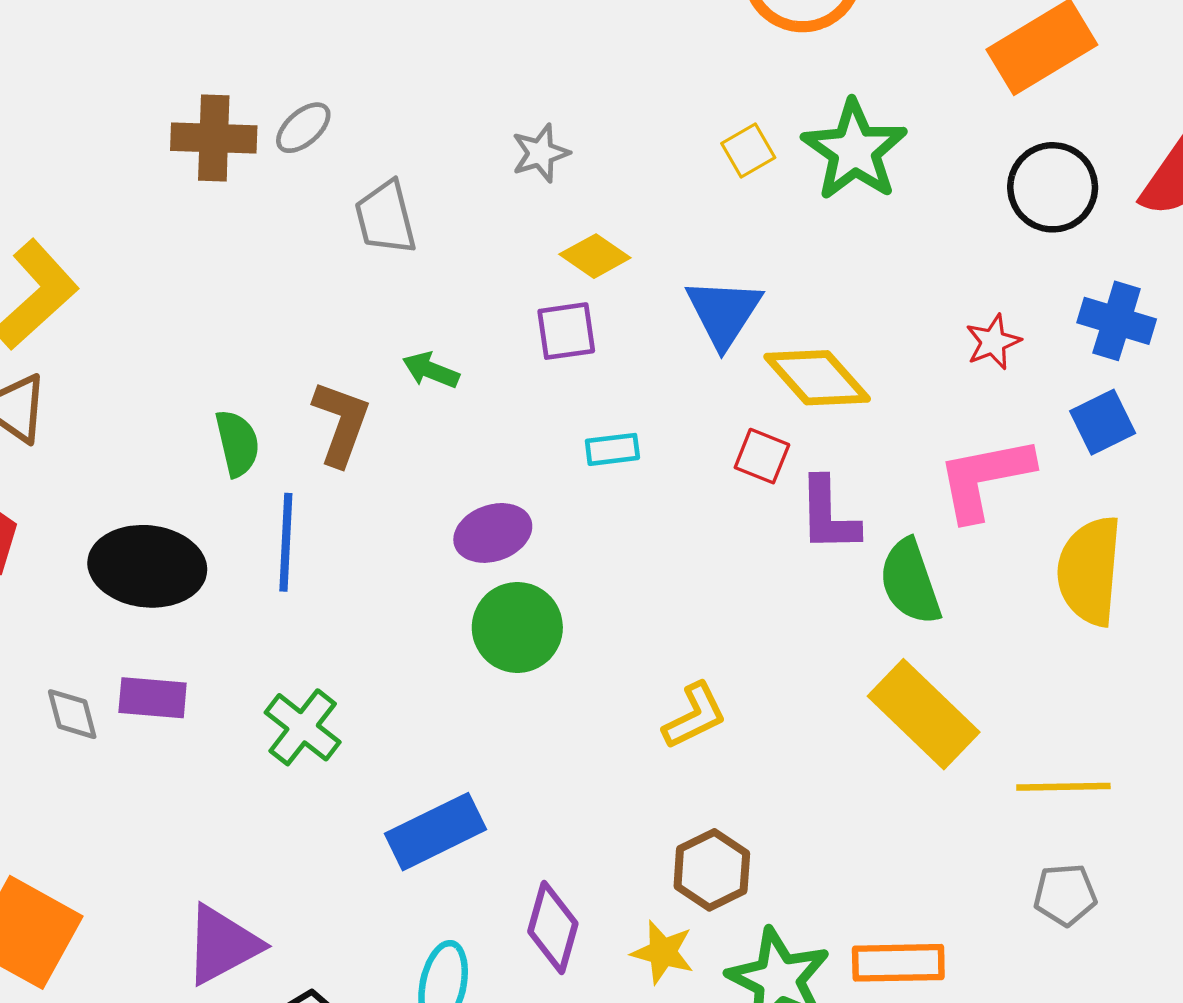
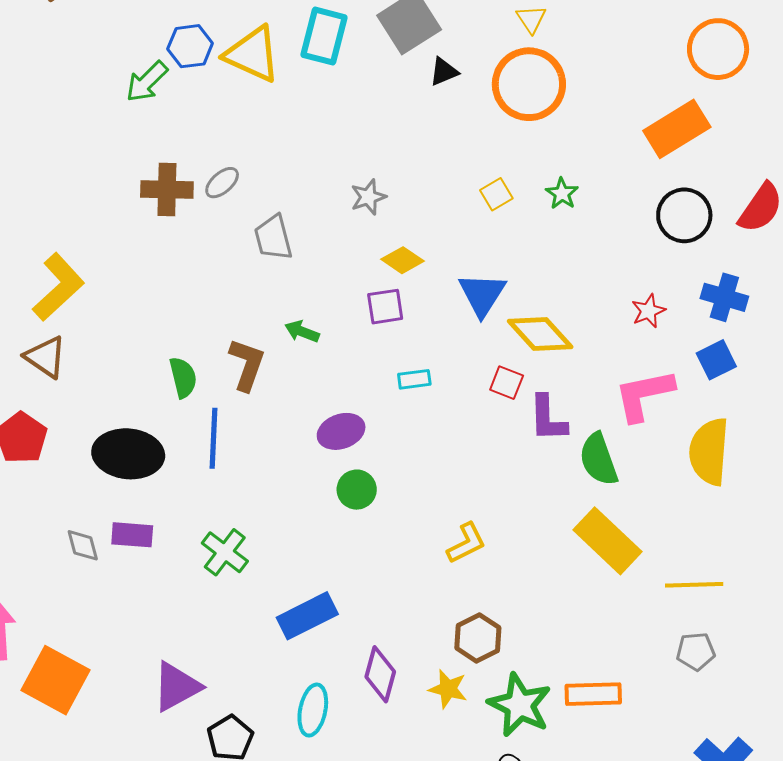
green star: (855, 150) -> (562, 194), size x0.5
green circle: (517, 627) -> (357, 490), size x0.7

